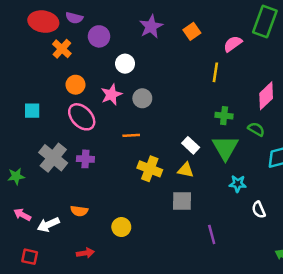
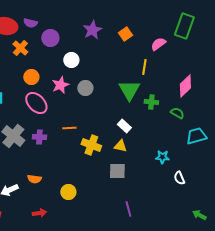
orange line: (131, 135) -> (69, 128), moved
green triangle: (225, 148) -> (129, 90), moved
purple line: (212, 234) -> (128, 209), moved

